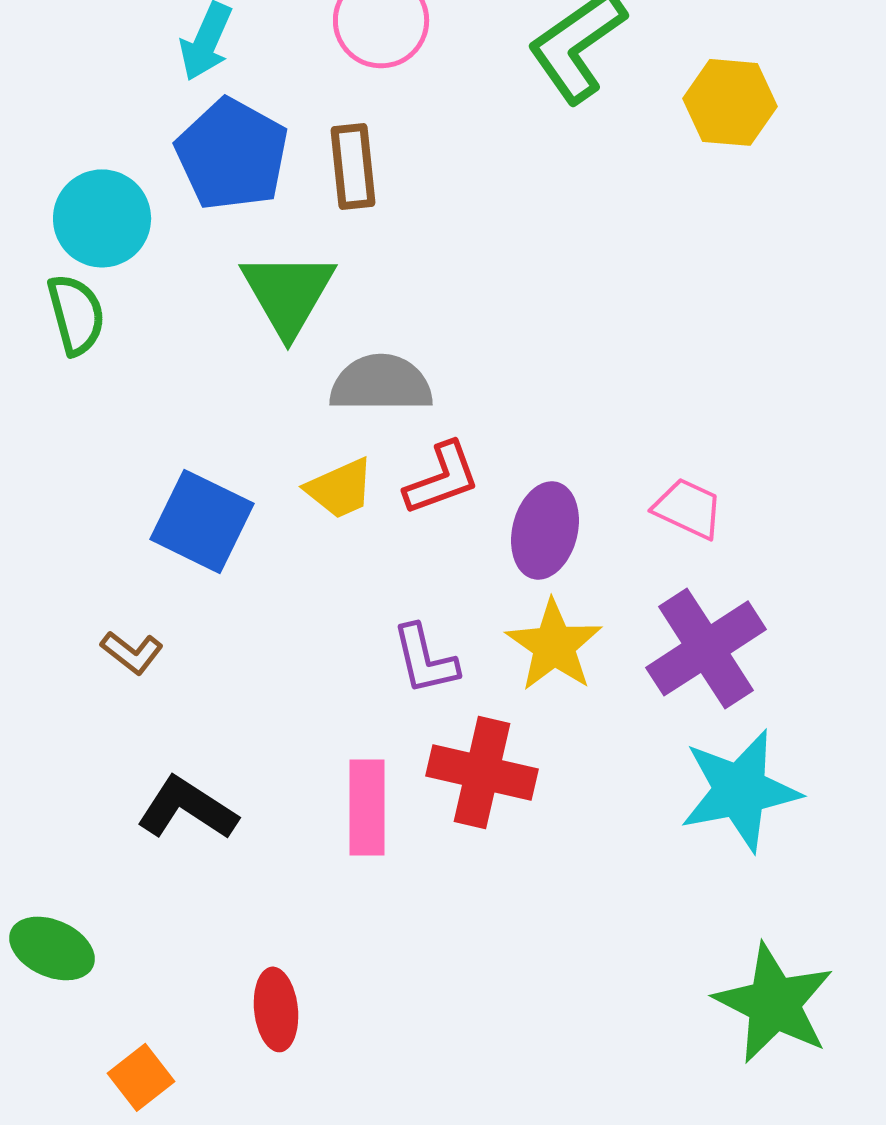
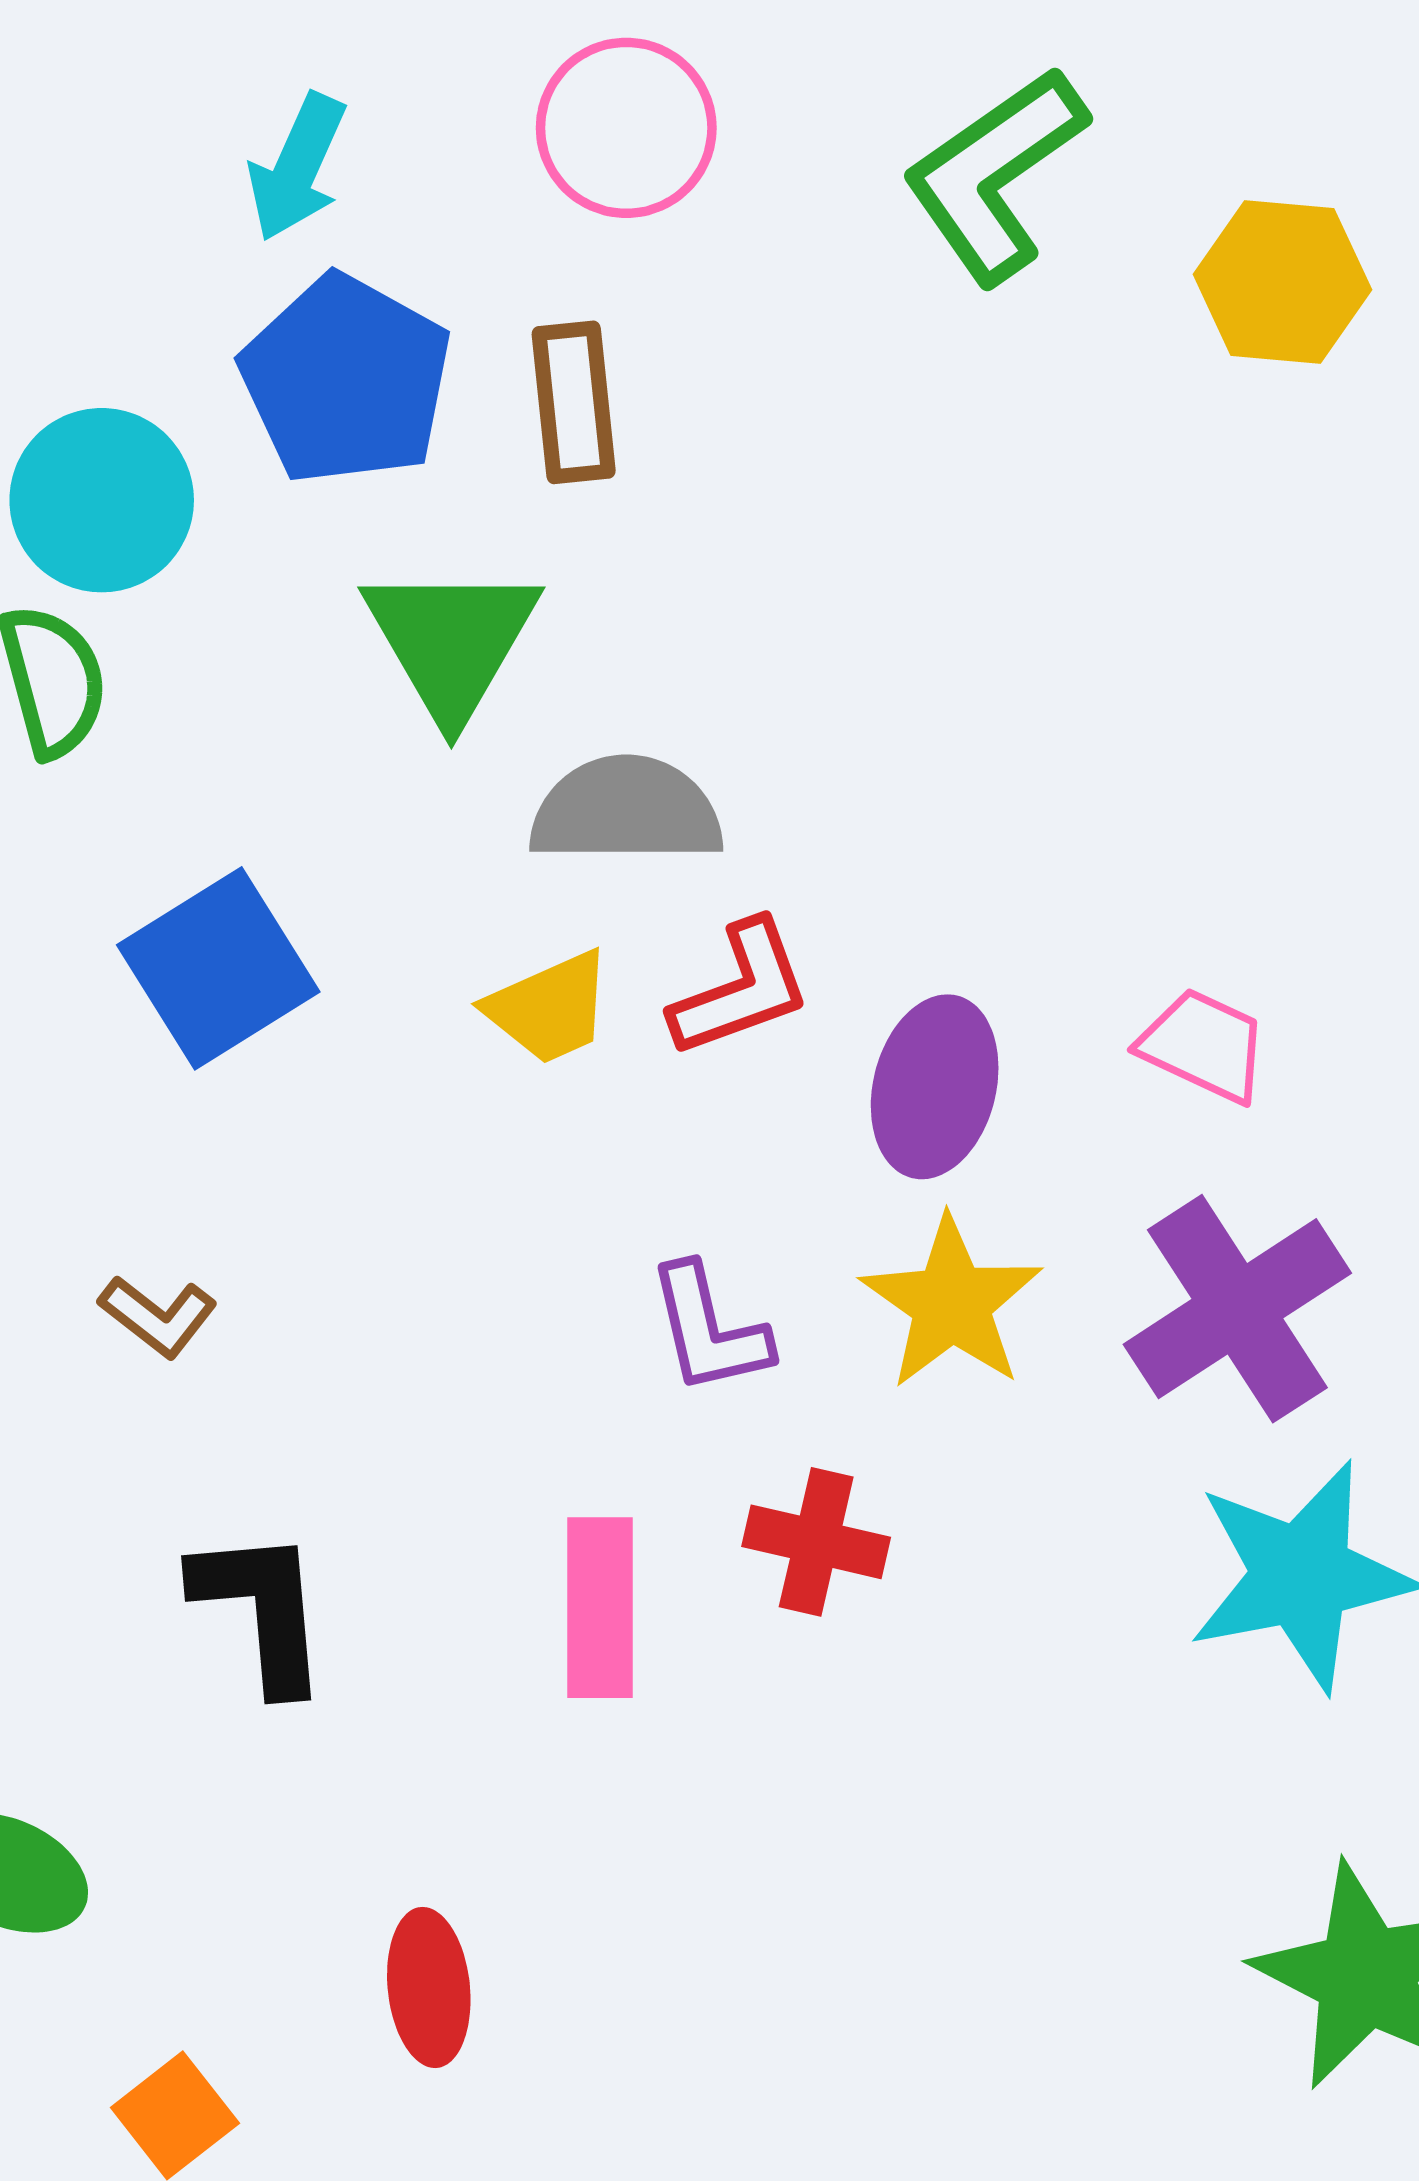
blue square: (202, 521) -> (218, 968), moved, turned 32
red cross: (482, 772) -> (816, 1542), size x0.7
black L-shape: (187, 808) -> (261, 1610), turned 52

